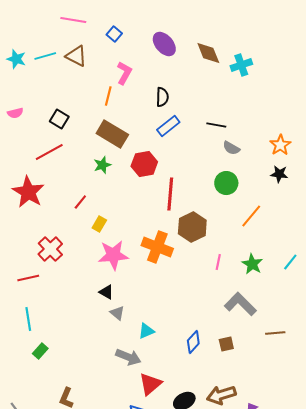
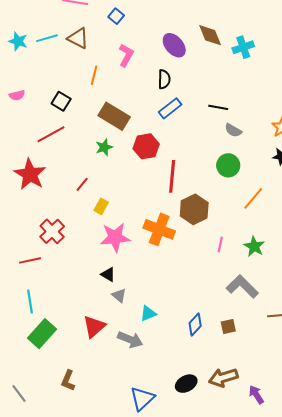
purple ellipse: (164, 44) -> (174, 45), moved
orange line: (108, 96) -> (94, 75), moved
green rectangle: (40, 351) -> (42, 334), size x1.8
red triangle: (150, 384) -> (94, 327), moved

